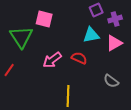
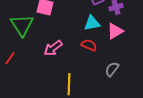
red semicircle: (79, 58) -> (89, 45), moved
gray semicircle: (111, 81) -> (112, 69), turned 91

